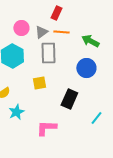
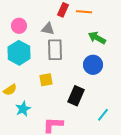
pink circle: (21, 28) -> (19, 26), moved
gray triangle: (41, 32) -> (48, 29), turned 48
orange line: (61, 32) -> (84, 12), moved

